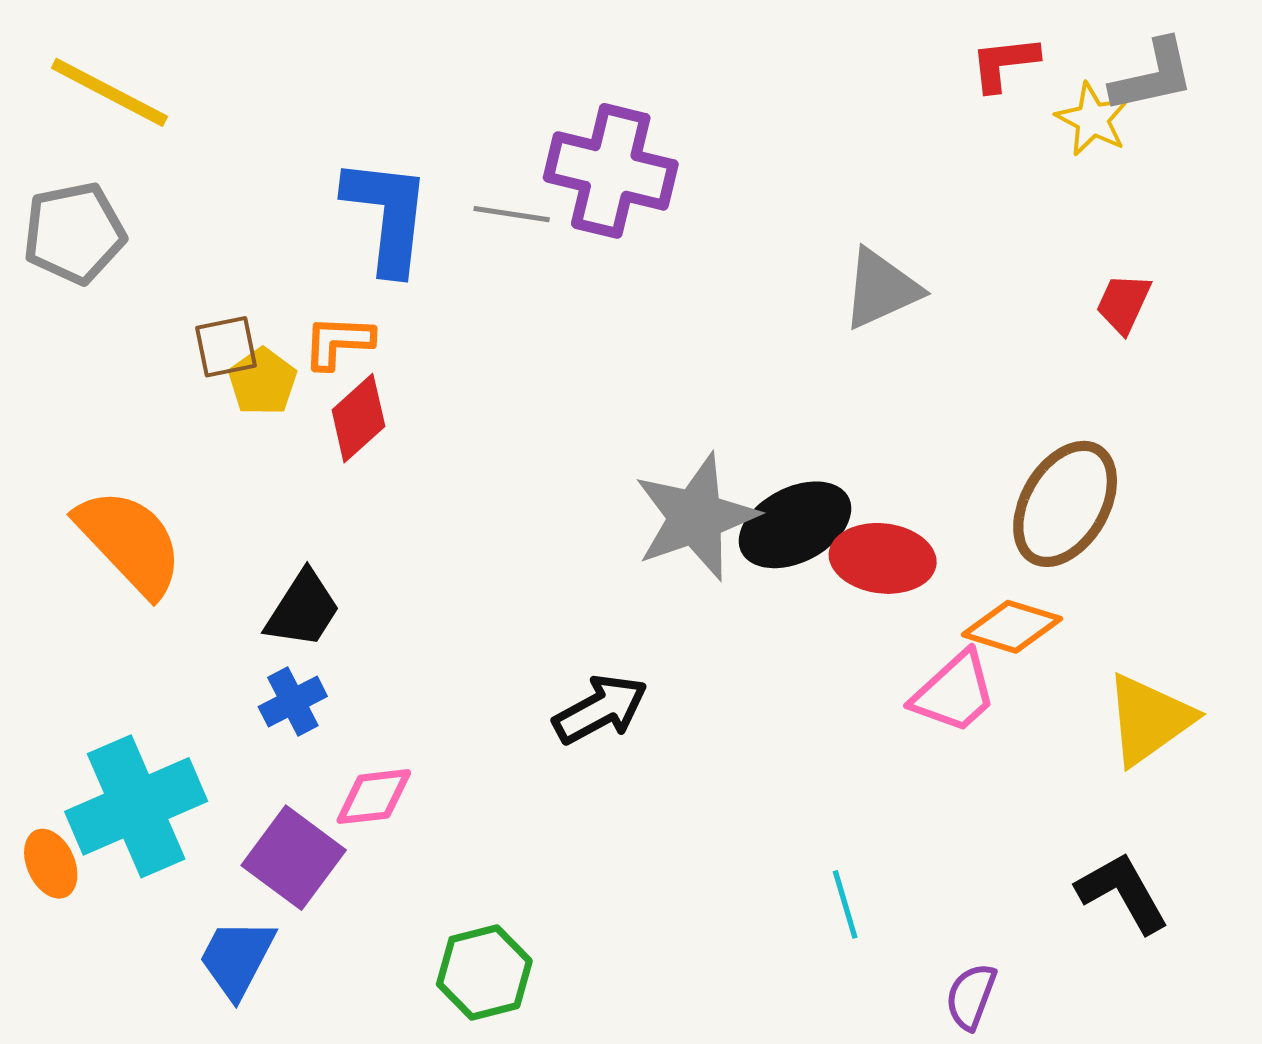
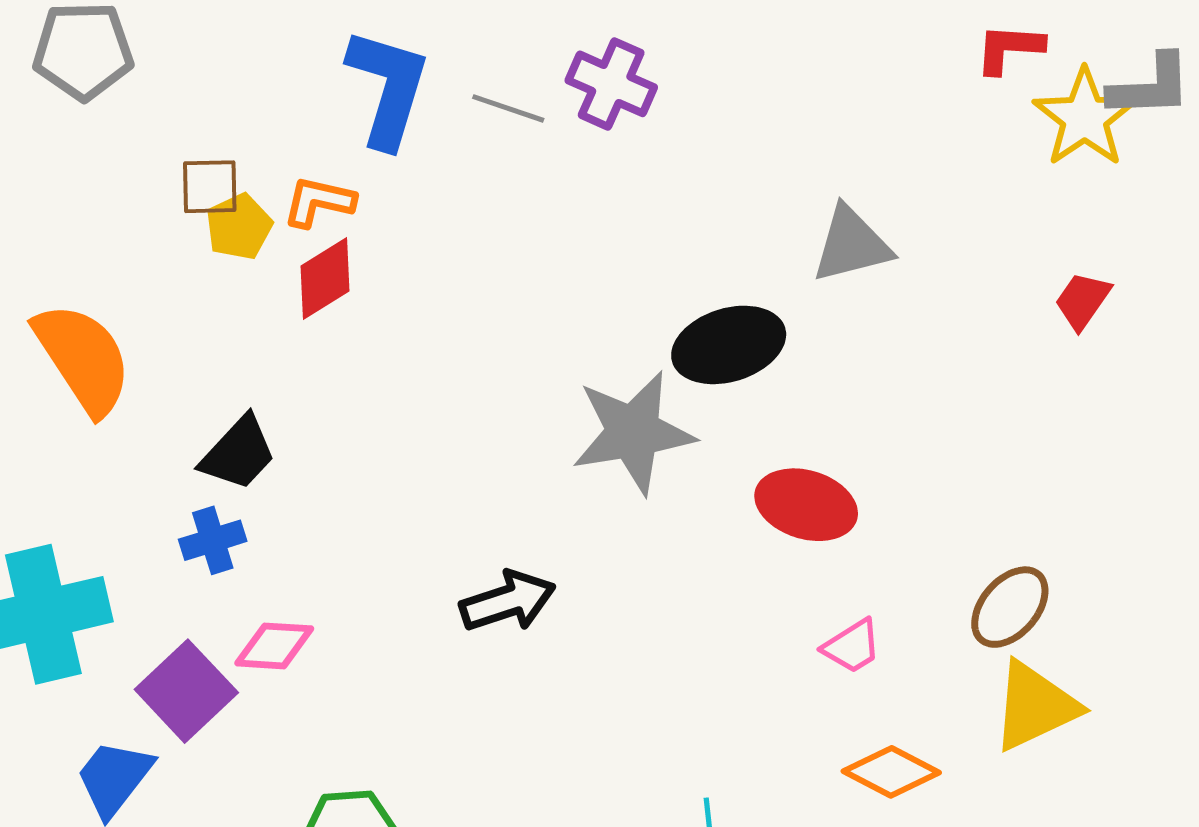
yellow star: (1092, 119) -> (1085, 118), size x1.4
purple cross: (611, 171) -> (611, 84), size x0.7
brown ellipse: (1065, 504) -> (1010, 607), moved, size x0.7
black ellipse: (795, 525) -> (729, 345), moved
orange diamond: (1012, 627) -> (891, 772), moved
pink trapezoid: (954, 692) -> (852, 646), size x0.7

